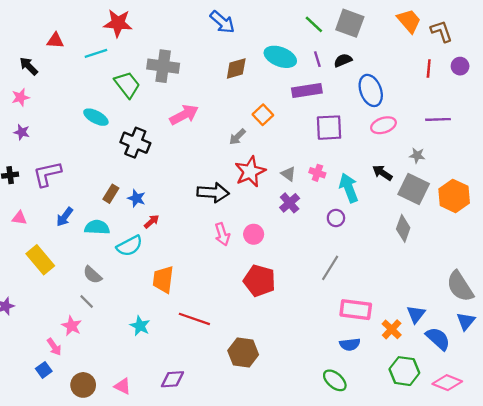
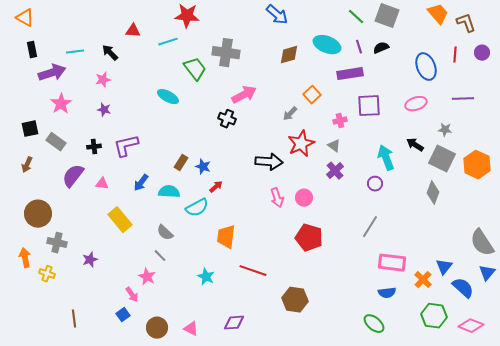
blue ellipse: (371, 90) -> (426, 67), moved
black cross: (135, 143) -> (227, 119), moved, size x0.7
pink cross: (317, 173) -> (340, 121), moved, turned -32

